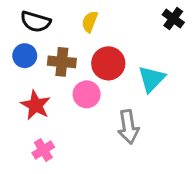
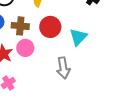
pink circle: (87, 94) -> (25, 48), moved

